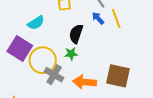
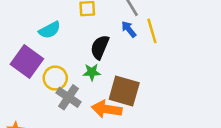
yellow circle: (43, 60) -> (55, 78), size x0.7
brown square: (118, 76) -> (124, 91), moved

